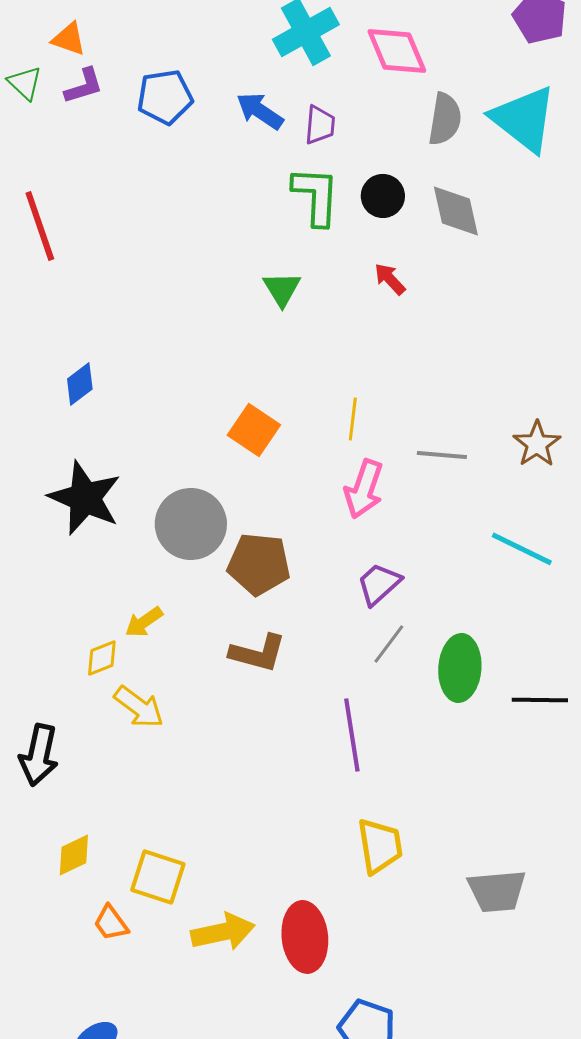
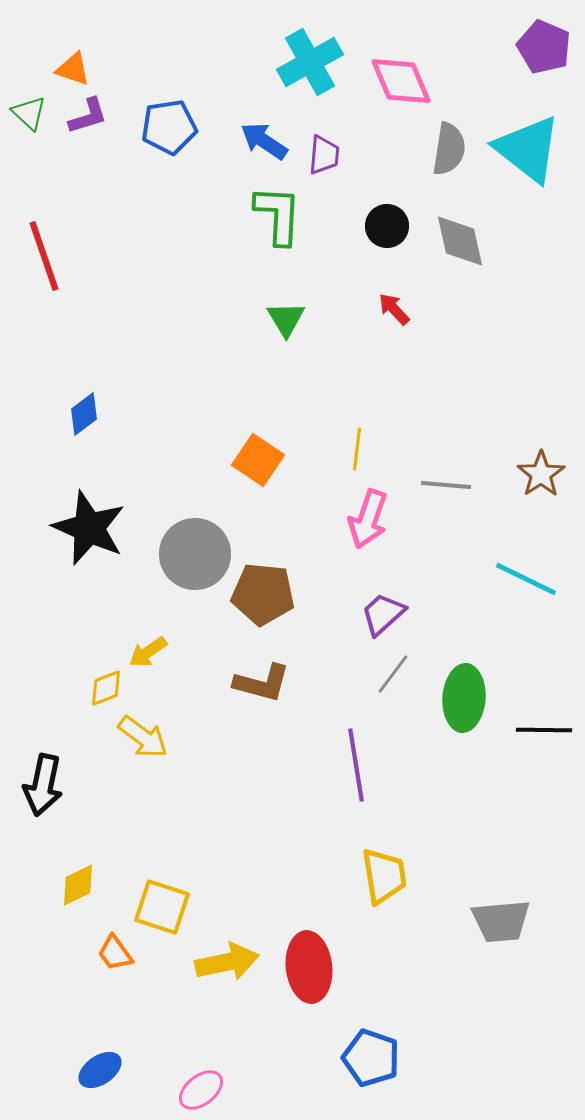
green L-shape: (316, 196) -> (278, 215), moved

